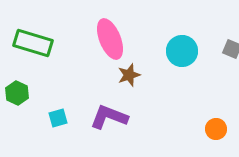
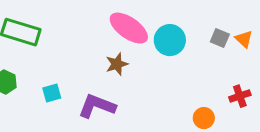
pink ellipse: (110, 39) -> (129, 28), moved, turned -33
cyan square: (58, 118) -> (52, 93), moved

